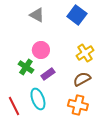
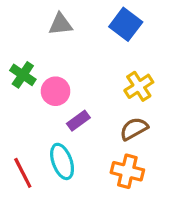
gray triangle: (37, 15) -> (60, 24), turned -35
pink circle: (41, 50) -> (56, 91), moved
green cross: (26, 67) -> (23, 75), moved

